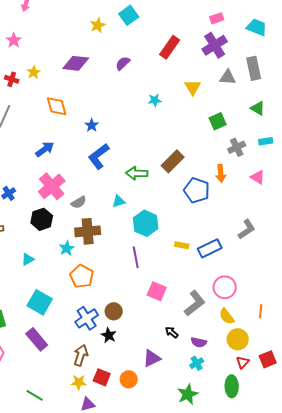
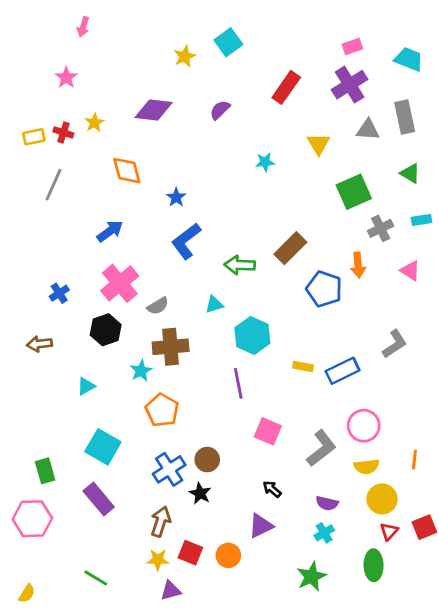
green square: (218, 121) -> (354, 192), size x1.4
yellow semicircle: (227, 316) -> (366, 467), turned -60
black arrow: (172, 332) -> (272, 489), moved

